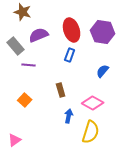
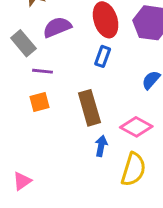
brown rectangle: (61, 90) -> (89, 108), size x1.6
orange square: (25, 100) -> (40, 102), moved, turned 32

